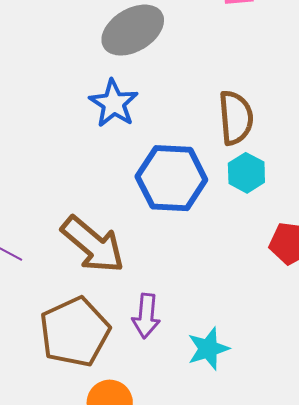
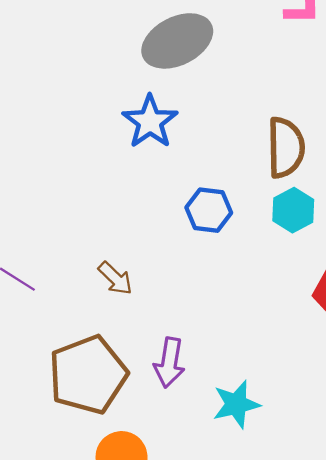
blue hexagon: (171, 178) -> (209, 210), size x0.6
brown arrow: (93, 245) -> (115, 278), size x0.5

